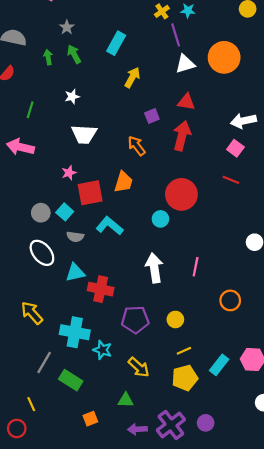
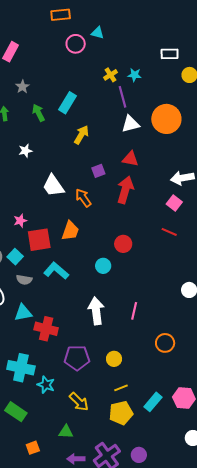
green arrow: (74, 54) -> (38, 113), moved
white trapezoid: (84, 134) -> (53, 186), moved, turned 50
red circle: (181, 194) -> (123, 244), size x0.6

